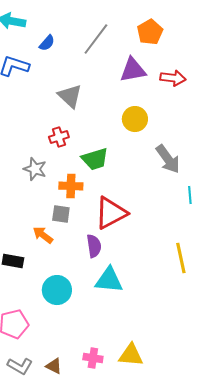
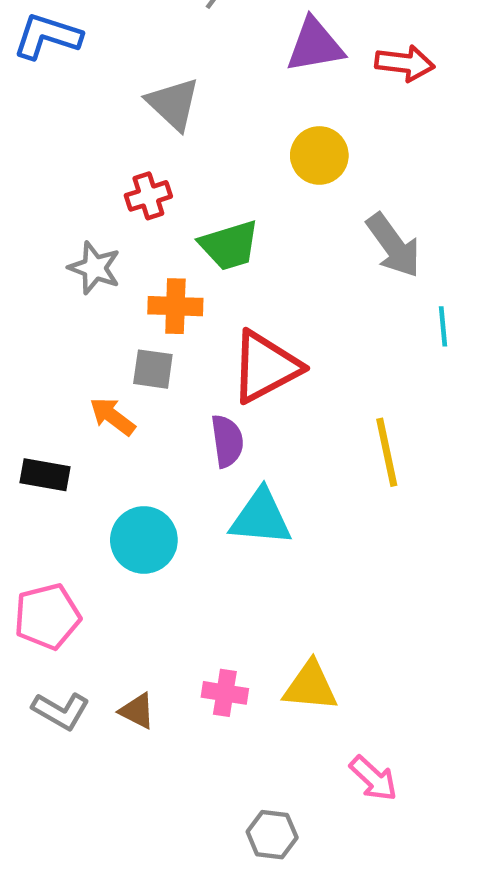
yellow line: (181, 258) -> (387, 452), moved

